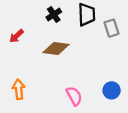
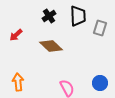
gray rectangle: (112, 28) -> (100, 28), turned 35
brown diamond: (56, 49) -> (51, 46), turned 35

